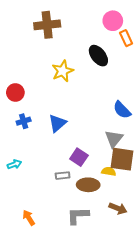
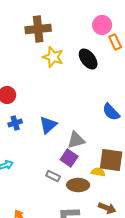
yellow star: (63, 71) -> (53, 57), moved, turned -30
gray triangle: (114, 139) -> (76, 140), moved, turned 36
gray rectangle: (63, 176) -> (53, 176), turned 32

